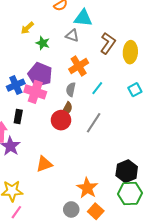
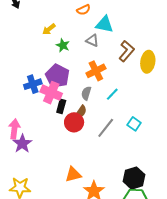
cyan square: (135, 90) -> (134, 124), moved, turned -32
black rectangle: (18, 117) -> (61, 106), moved
orange triangle: (44, 164) -> (73, 174), moved

